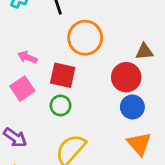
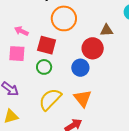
pink square: (22, 89) -> (17, 54), turned 36
blue circle: (132, 107) -> (80, 68), moved
orange triangle: (139, 144) -> (83, 98), moved

